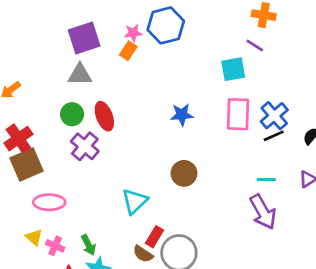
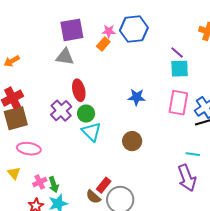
purple line: (255, 45) -> (177, 52), moved
green circle: (72, 114) -> (86, 114), moved
cyan triangle: (135, 201) -> (91, 132), moved, turned -40
pink cross: (55, 246) -> (40, 182), moved, turned 32

